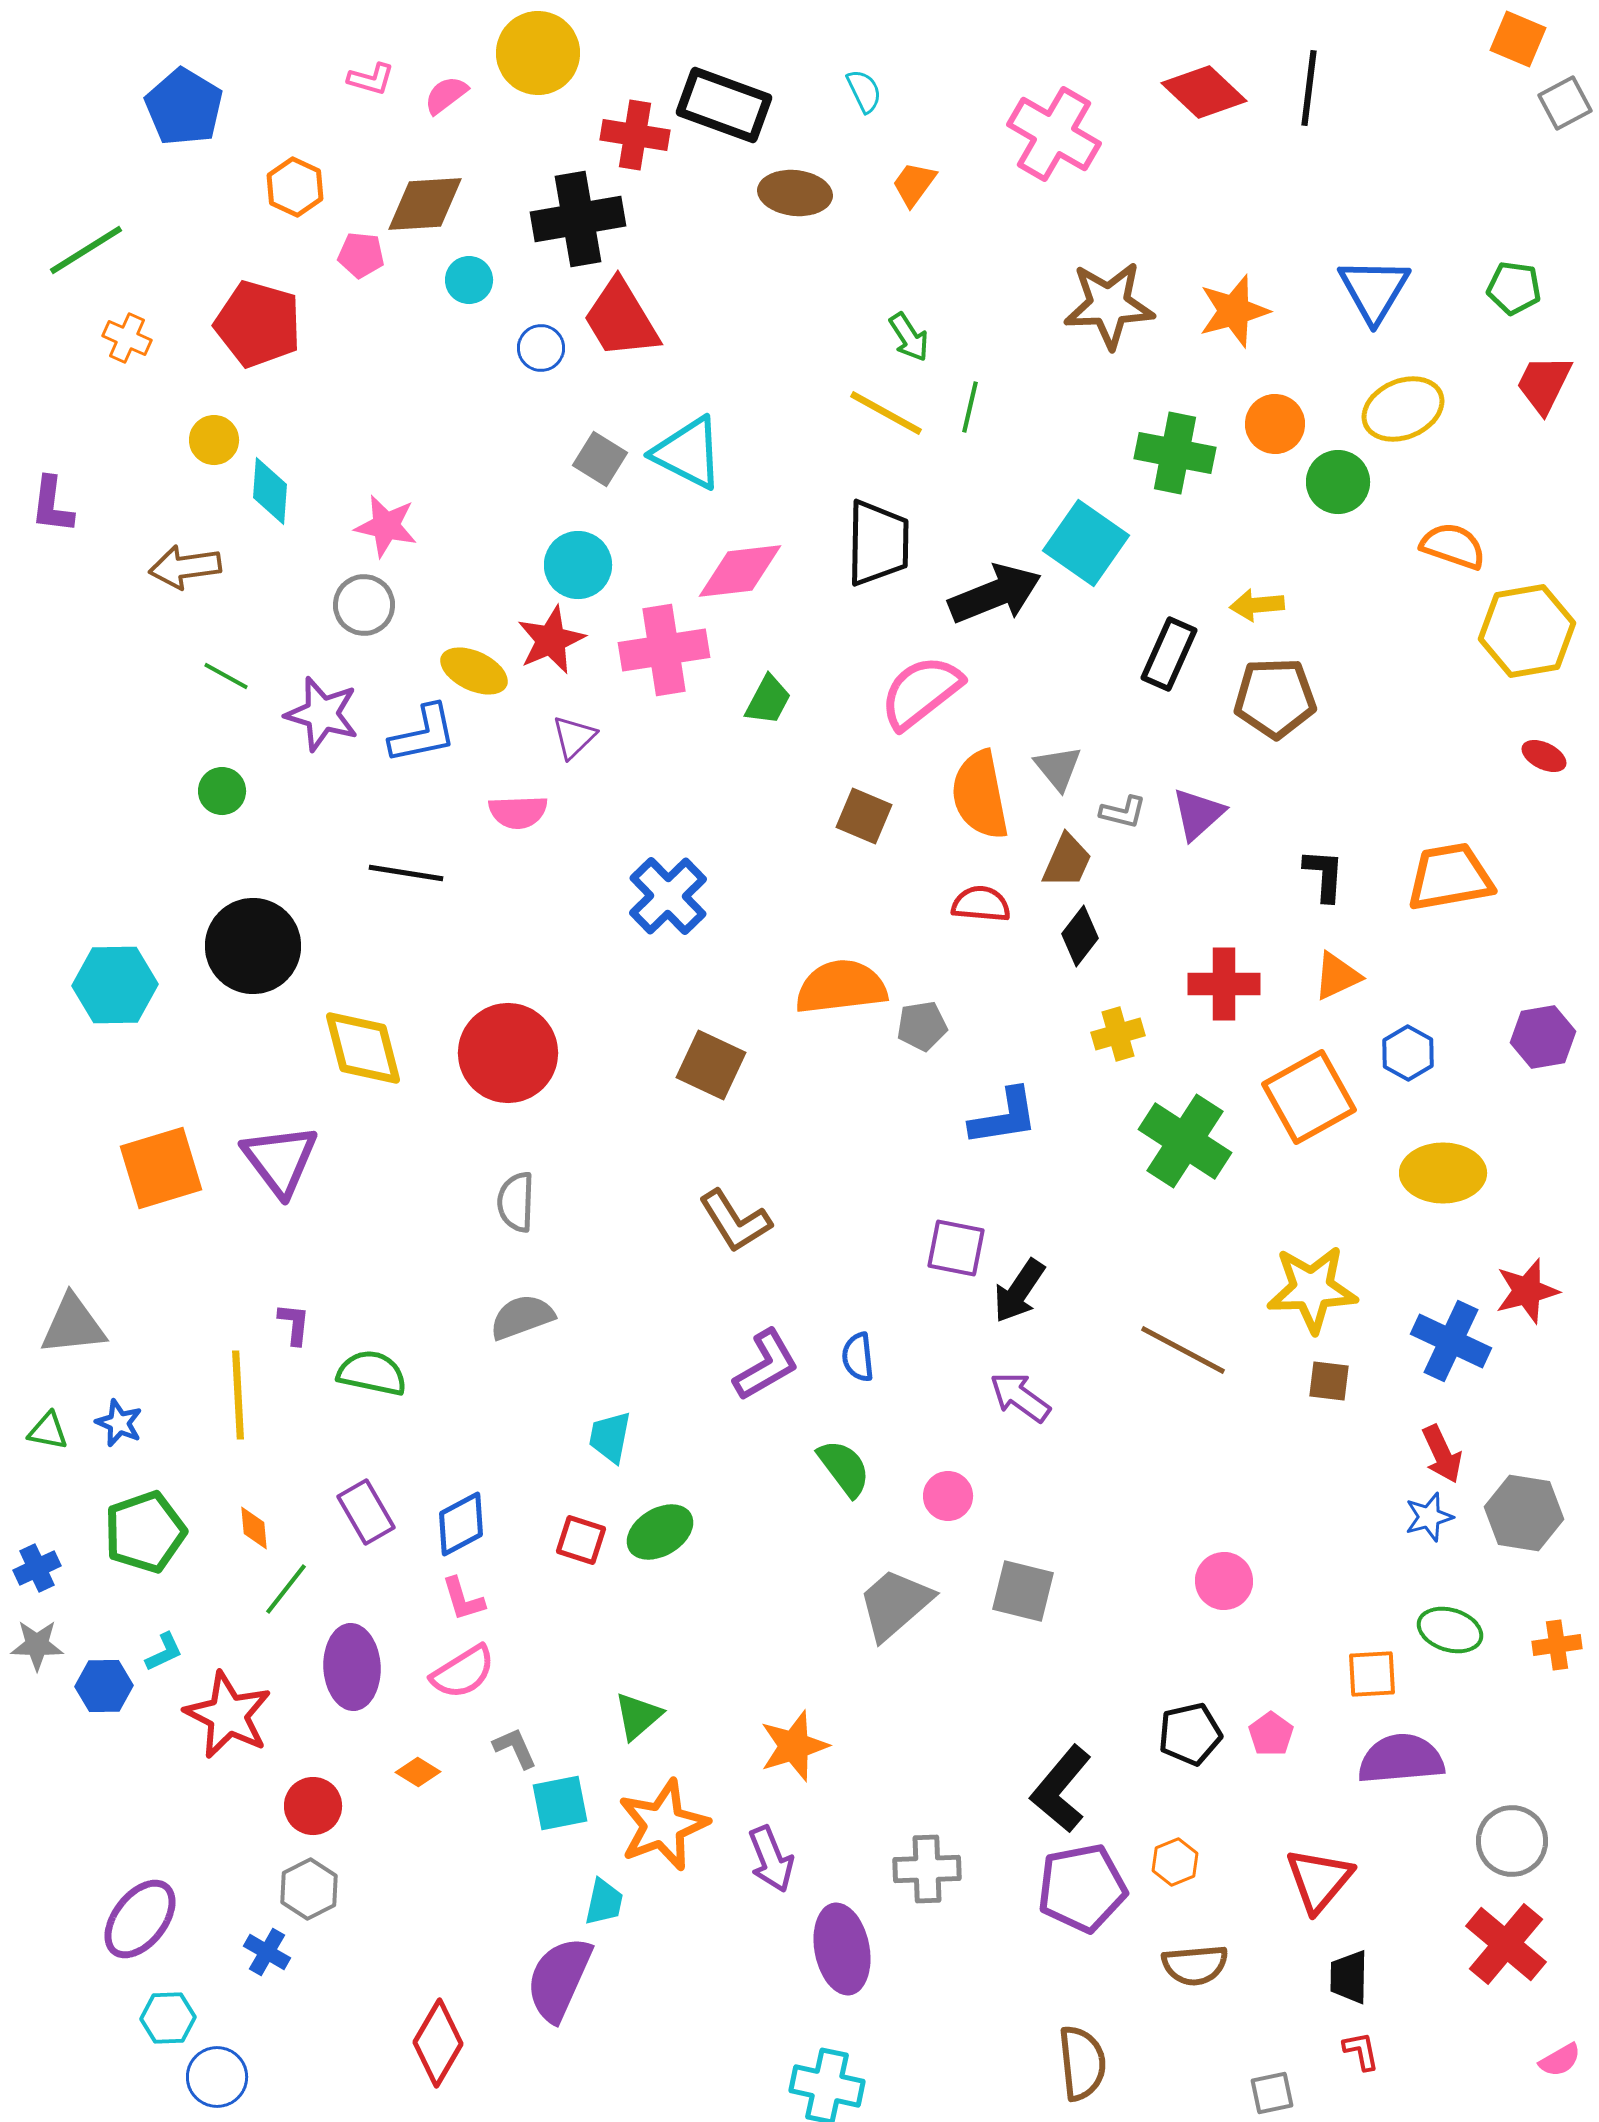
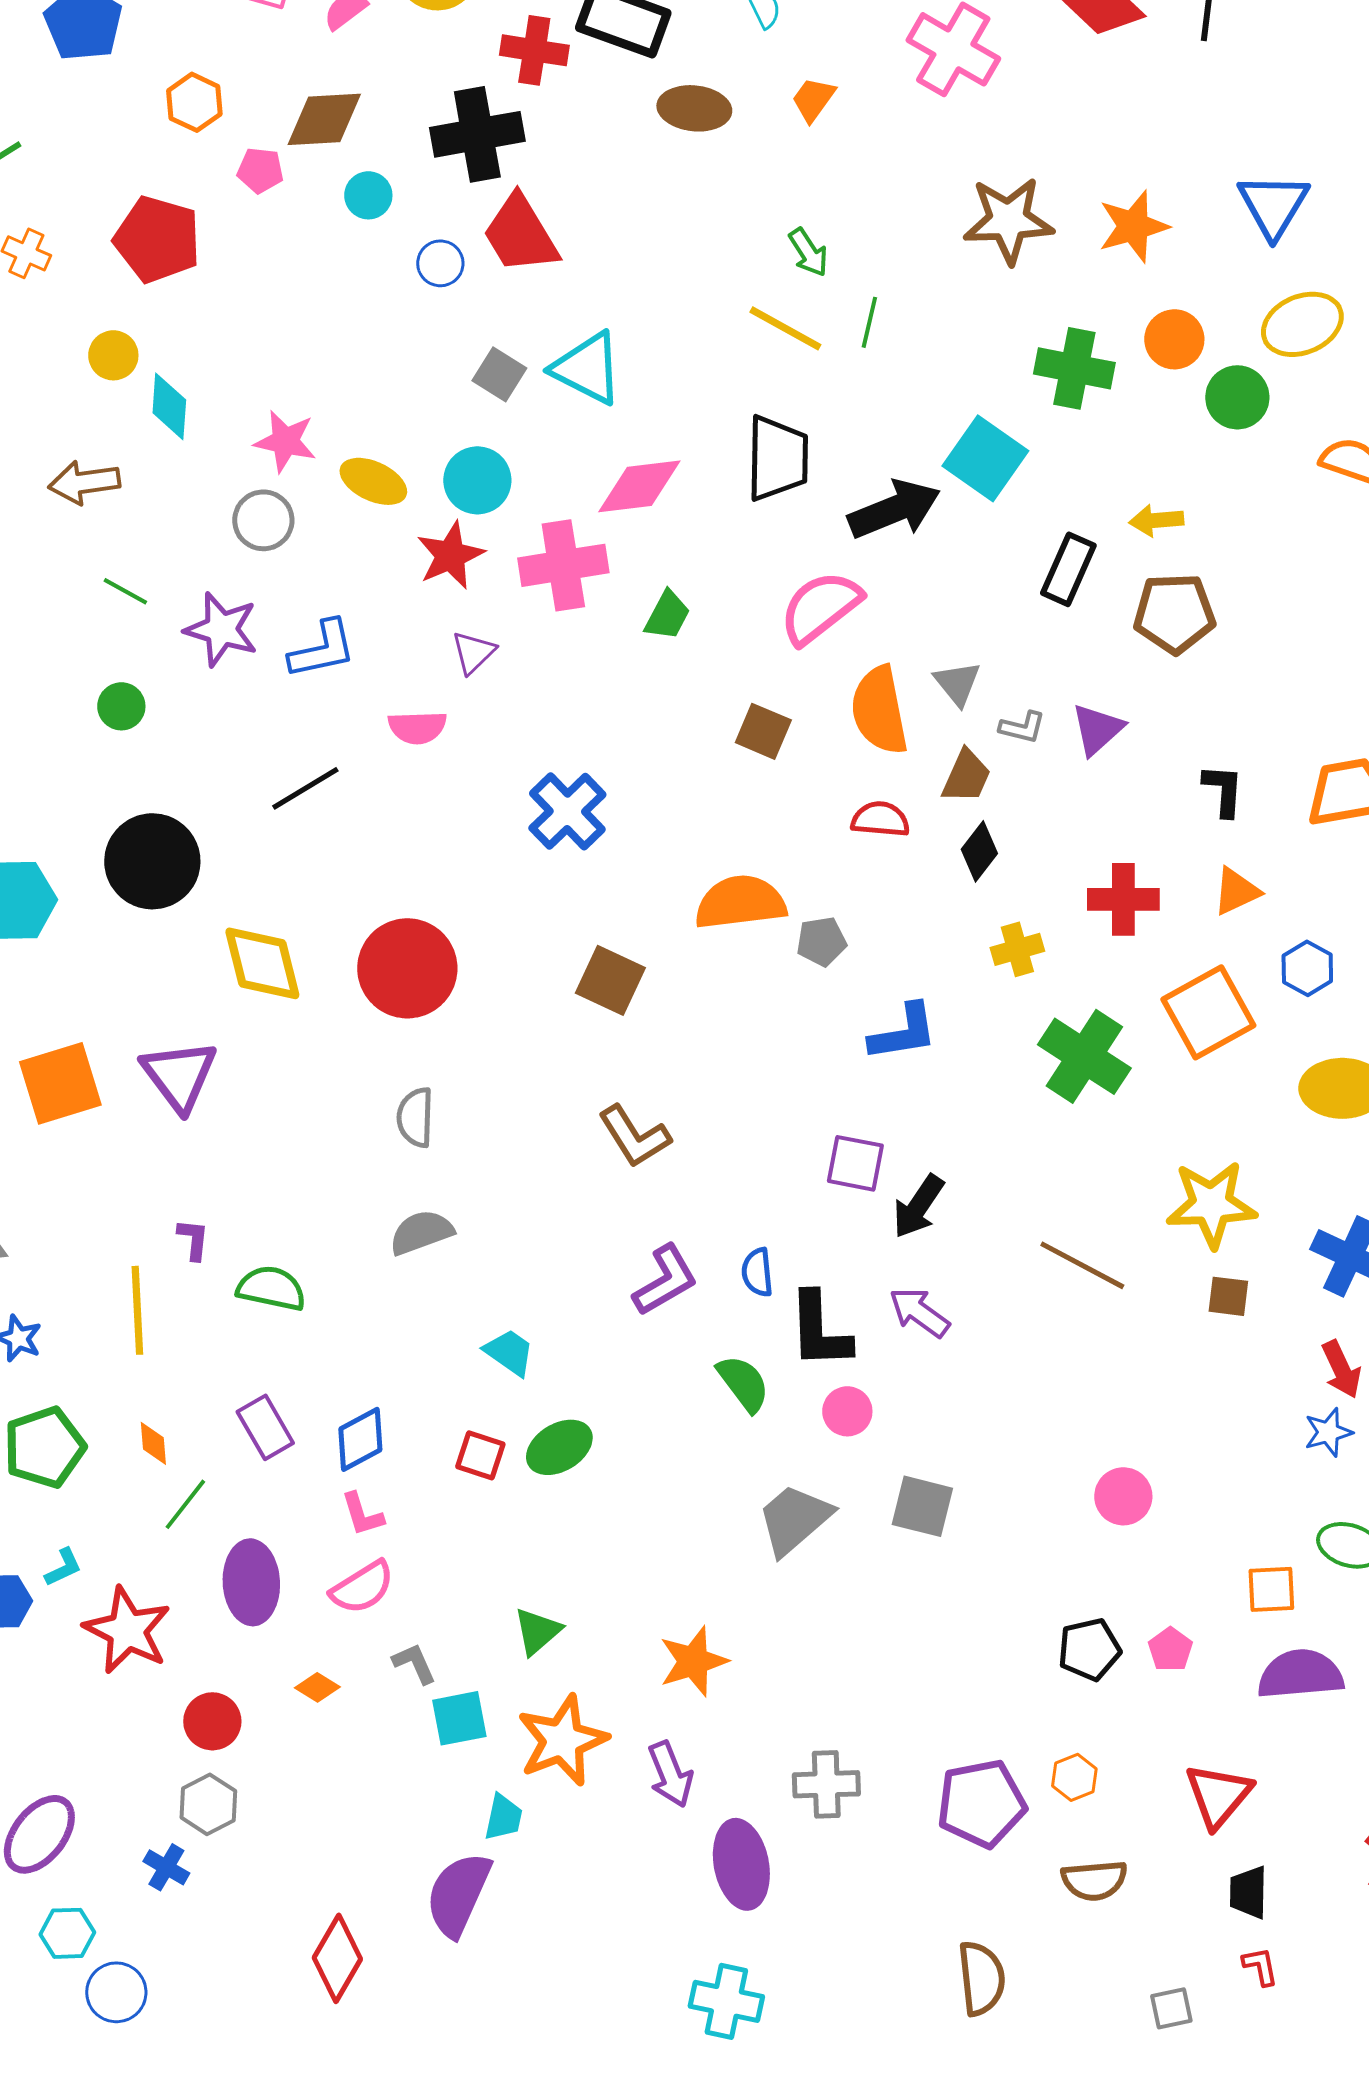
yellow ellipse: (474, 671) -> (373, 481), moved
black line: (406, 873) -> (305, 788), turned -40
cyan trapezoid: (610, 1437) -> (509, 1352), turned 114
black L-shape: (1061, 1789) -> (819, 1330), moved, turned -42

